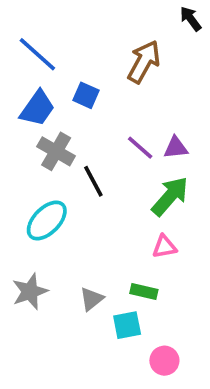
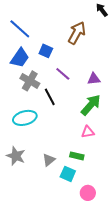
purple line: (140, 148) -> (63, 74), moved
cyan ellipse: (47, 220) -> (25, 118), turned 30
gray star: (30, 291) -> (16, 156), turned -30
cyan square: (127, 325) -> (68, 174), turned 35

